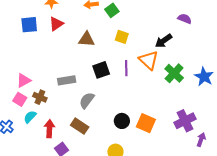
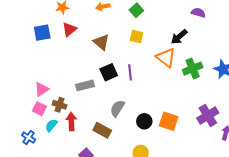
green square: (112, 10) -> (136, 10), moved
brown triangle: (87, 39) -> (101, 42), turned 42
purple line: (126, 68) -> (130, 72), moved
black square: (101, 70) -> (109, 72), moved
green cross: (174, 73) -> (193, 69), turned 30
gray semicircle: (87, 100) -> (117, 108), moved
red arrow: (49, 129) -> (71, 121), moved

